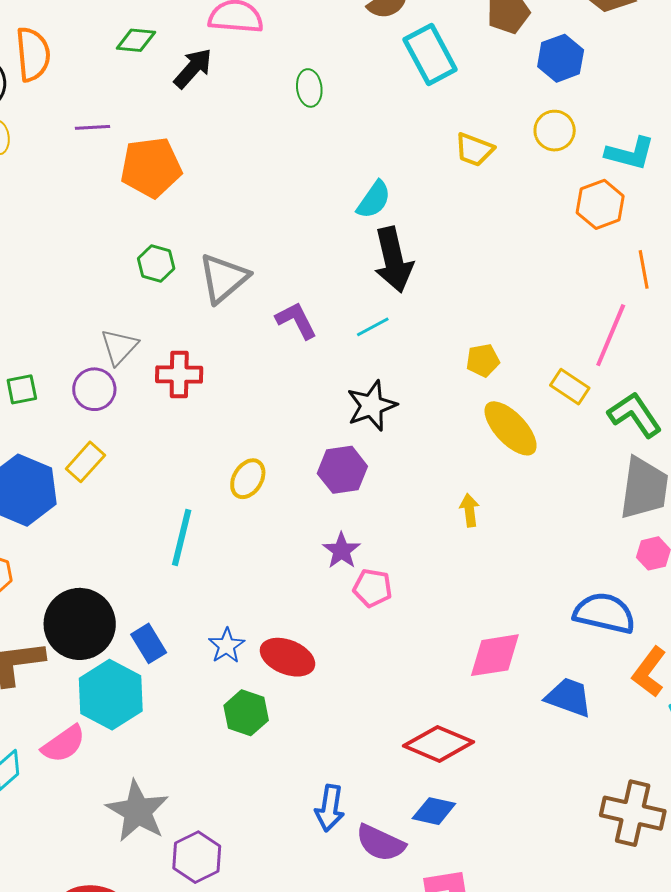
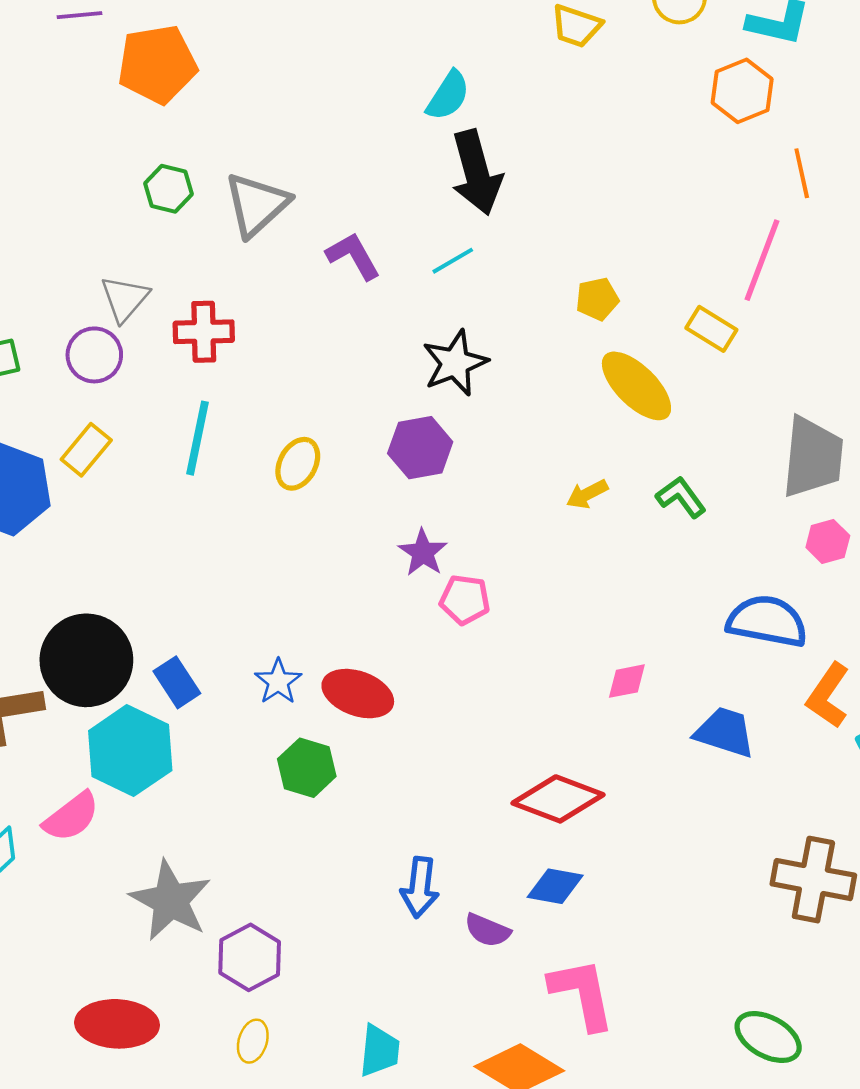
green L-shape: (635, 415) -> (681, 497), moved, size x0.7
yellow arrow: (469, 510) -> (587, 494), turned -108
cyan line: (182, 537) -> (197, 438), moved
pink diamond: (495, 655) -> (627, 681), size x0.6
purple semicircle: (380, 843) -> (487, 930), size x0.7

